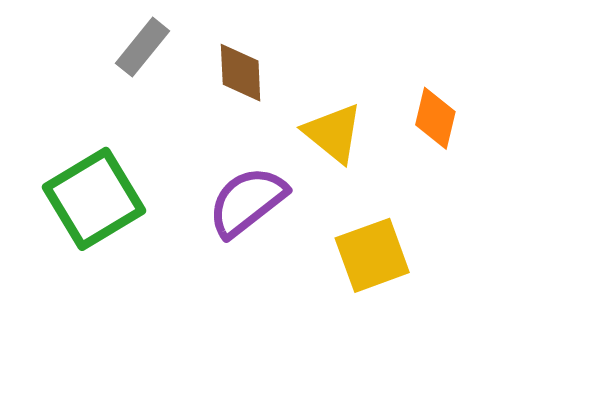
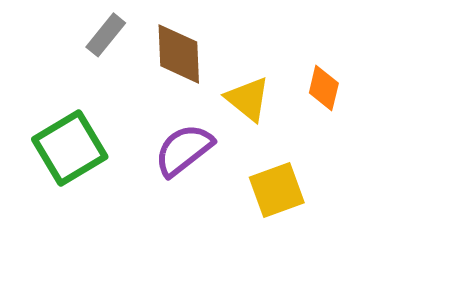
brown diamond: (241, 73) -> (179, 54), size x1.4

